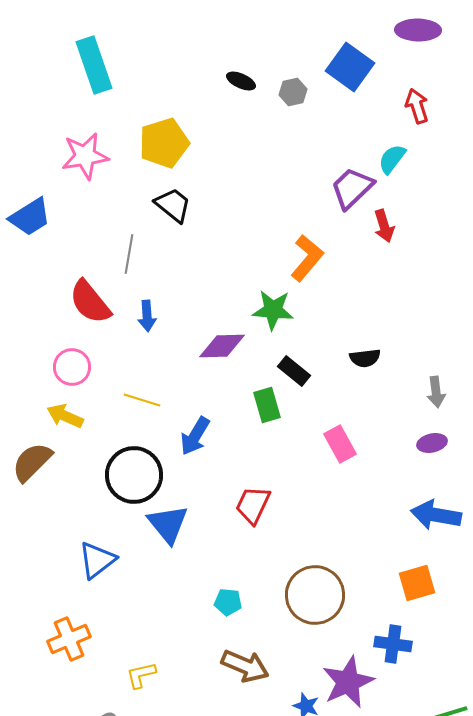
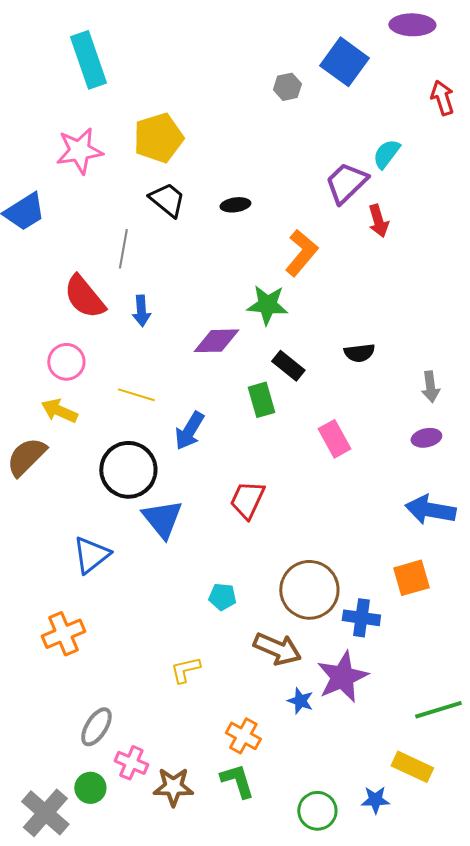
black ellipse: (241, 81) -> (235, 205), moved, turned -32
red arrow: (417, 106) -> (442, 98), moved
blue cross: (393, 644) -> (361, 618), moved
brown arrow: (245, 666) -> (277, 649), moved
yellow L-shape: (141, 675) -> (185, 670), moved

